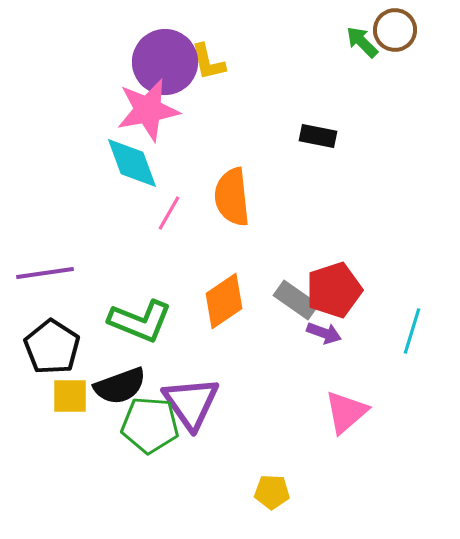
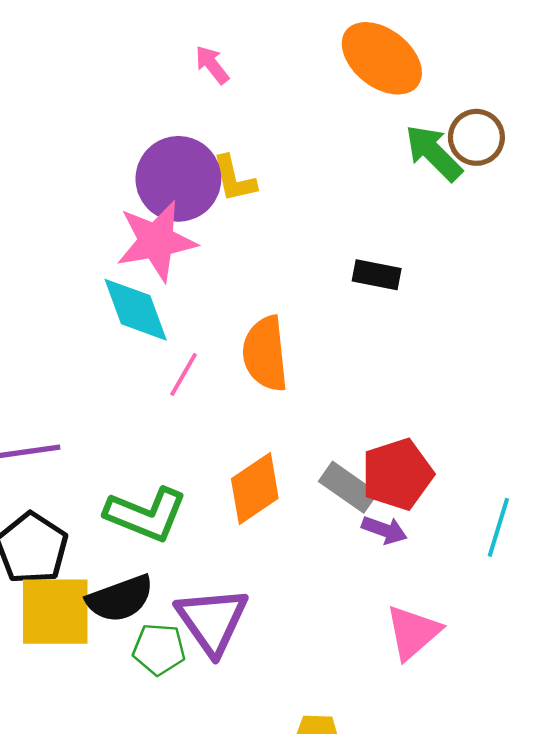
green arrow: (362, 42) -> (434, 153), size x1.4
yellow square: (70, 396) -> (55, 612), size x1.6
green pentagon: (150, 425) -> (159, 649), size x0.7

